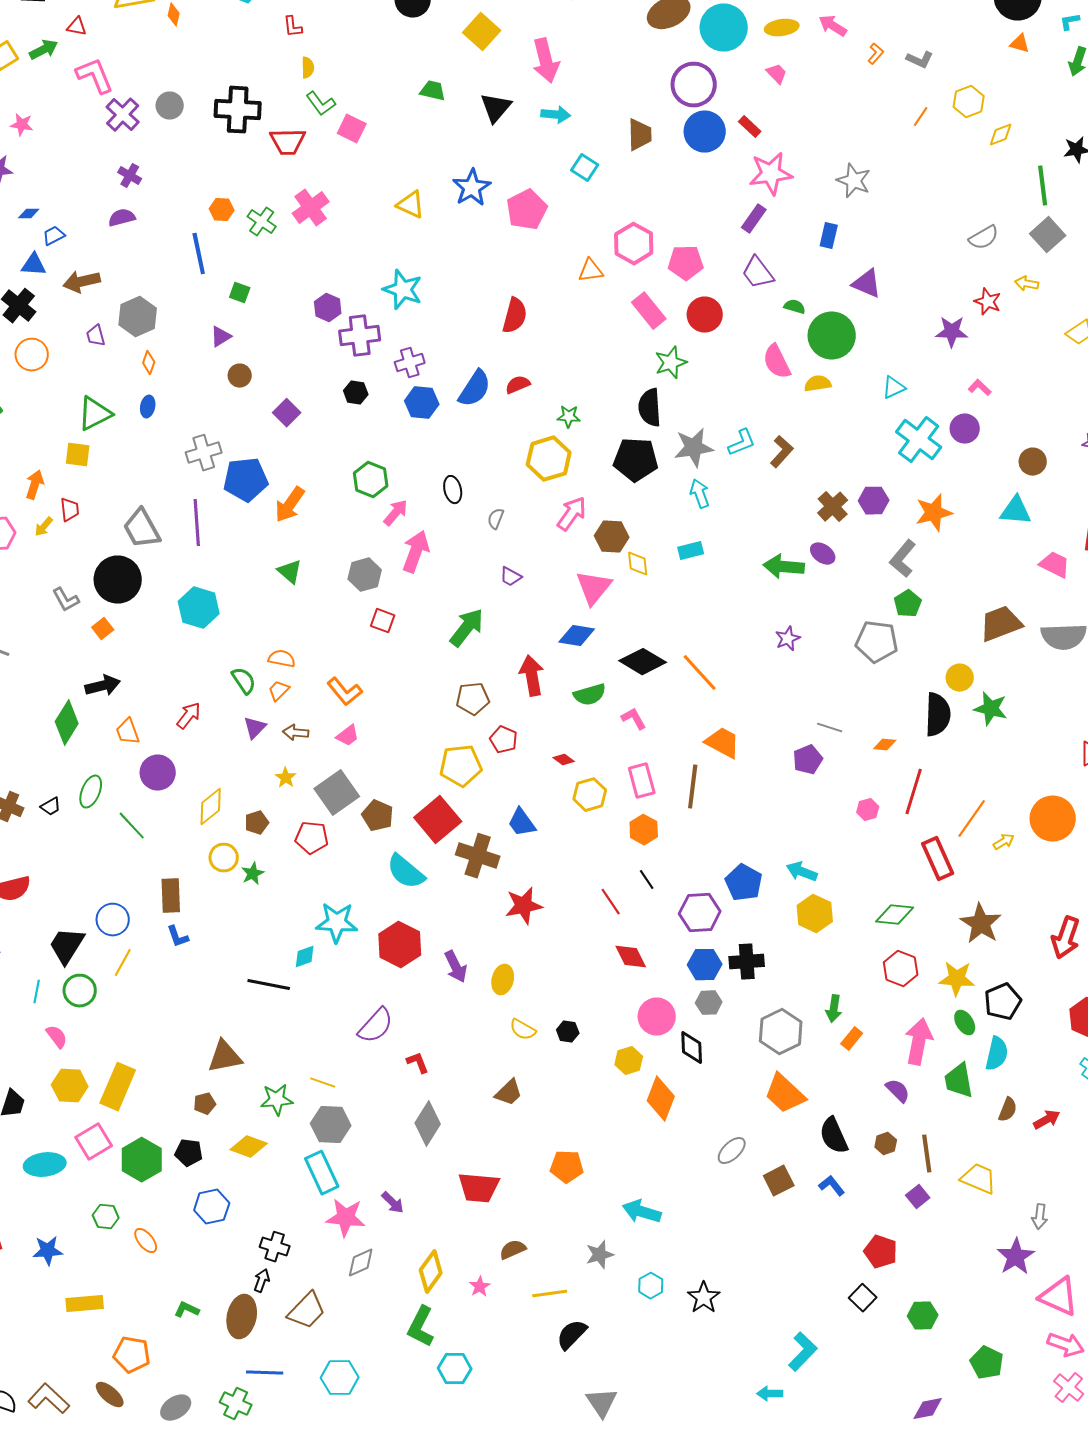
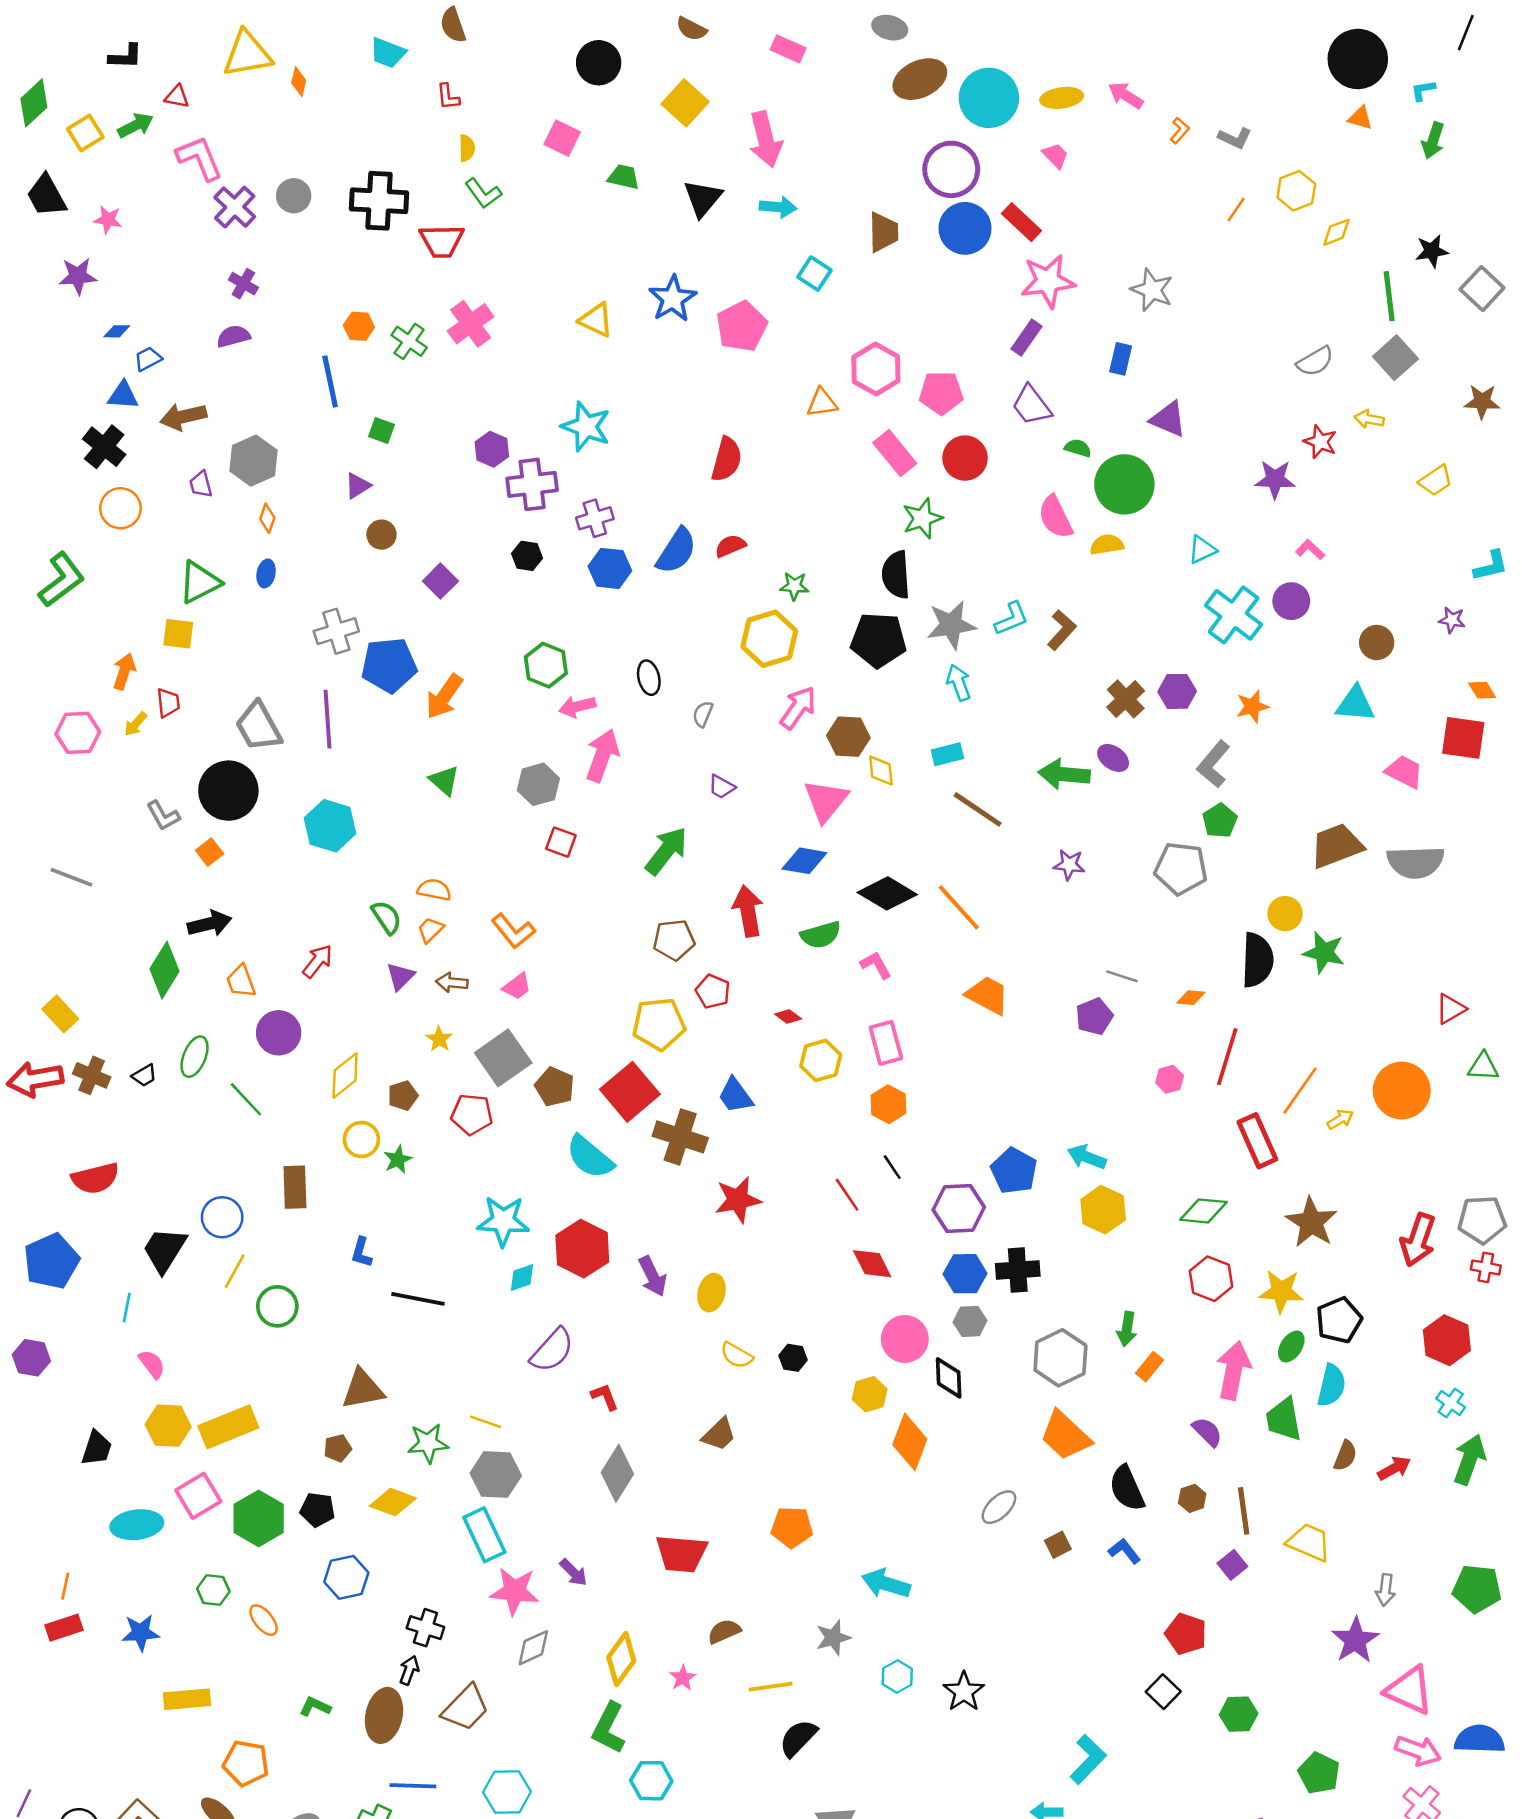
red rectangle: (750, 127) -> (1021, 222), size x1.4
pink square: (352, 129) -> (562, 138), moved
pink arrow: (396, 513) -> (577, 707), turned -144
orange star: (934, 513) -> (1252, 707), size x0.7
purple star: (788, 639) -> (1069, 865), turned 30
brown line: (693, 787) -> (978, 809), moved, turned -63
blue L-shape: (178, 937) -> (361, 1252), moved, turned 35
cyan diamond: (305, 957) -> (522, 1277), moved
green circle: (80, 991) -> (277, 1306), moved
green ellipse: (965, 1023) -> (1291, 1347), turned 65
yellow rectangle: (118, 1087) -> (228, 1427), turned 45
brown square: (779, 1181) -> (1058, 1545), size x0.7

